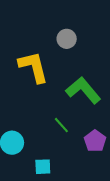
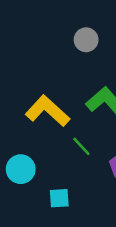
yellow L-shape: (34, 67) -> (48, 111), moved, turned -33

